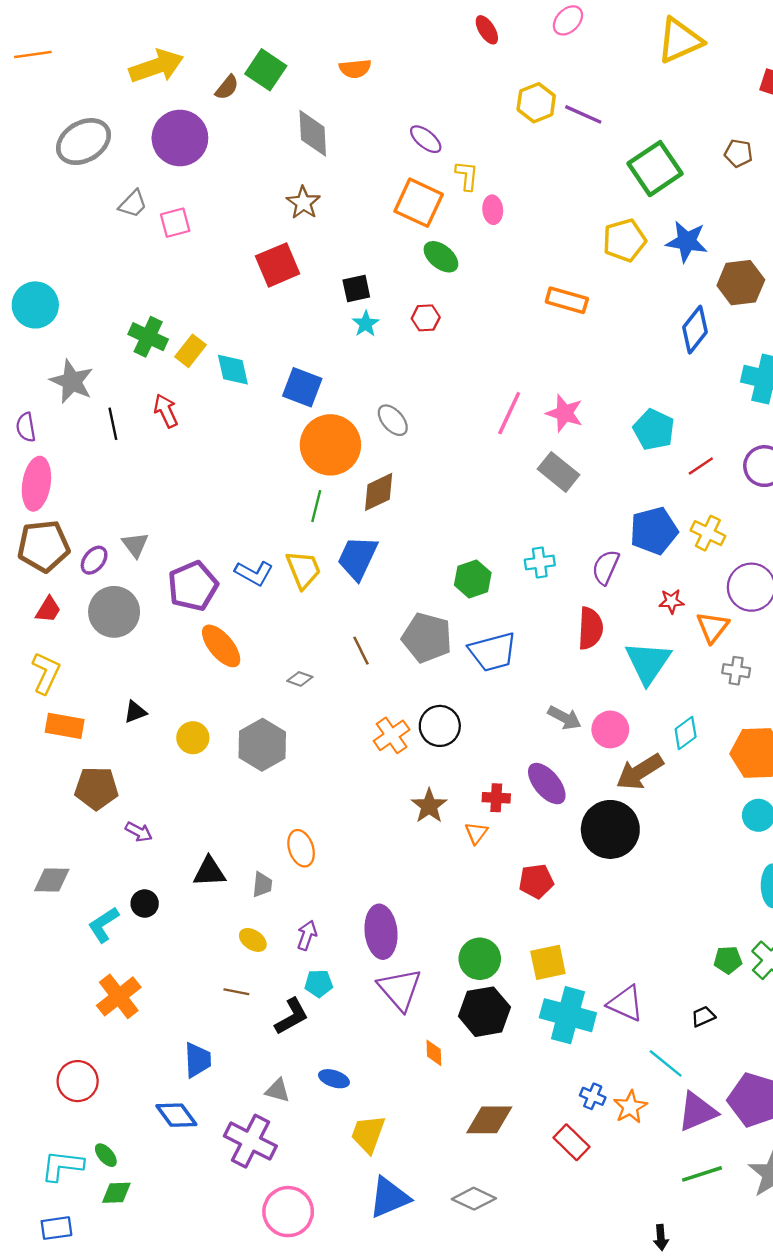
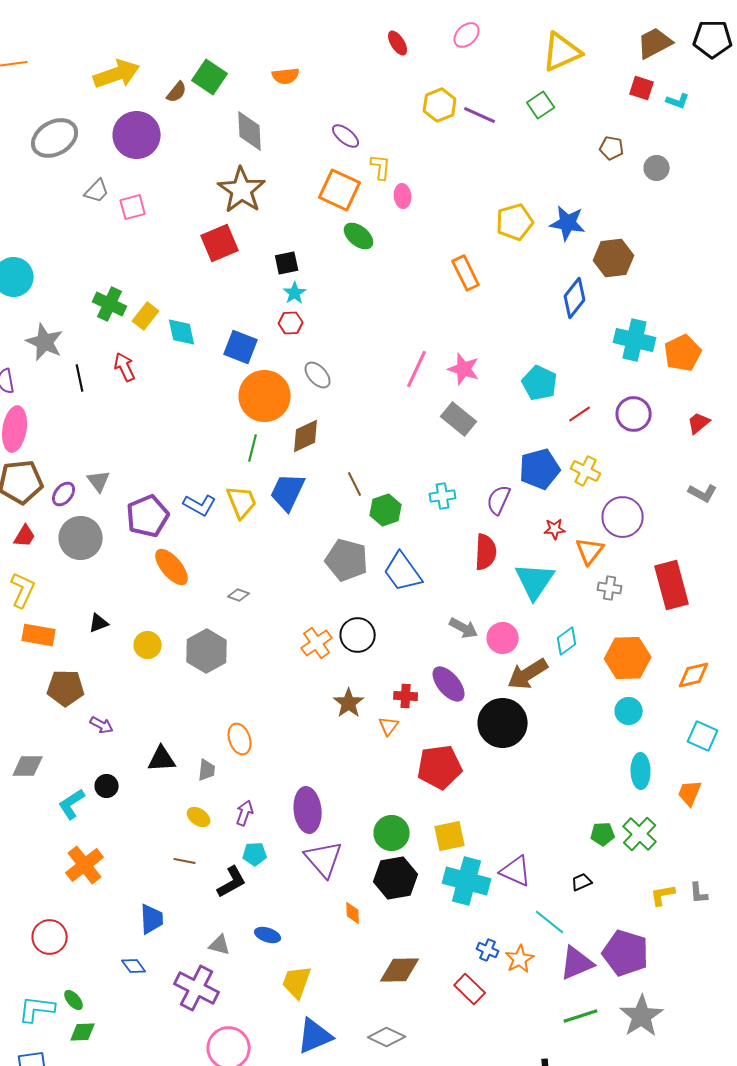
green square: (655, 169) -> (541, 105), moved, size x0.6
brown star: (303, 203) -> (242, 190), size x1.6
orange rectangle: (567, 300) -> (466, 273), turned 48
red hexagon: (426, 318) -> (291, 323), moved
brown line: (361, 651) -> (355, 484), moved
blue trapezoid: (493, 652) -> (403, 572), turned 69
red pentagon: (536, 881) -> (440, 767), size x1.5
blue diamond: (176, 1115) -> (134, 966), size x0.7

